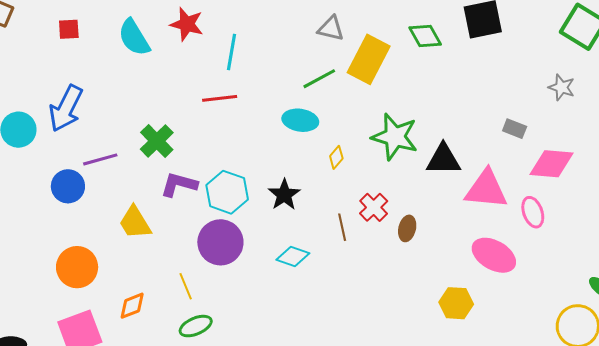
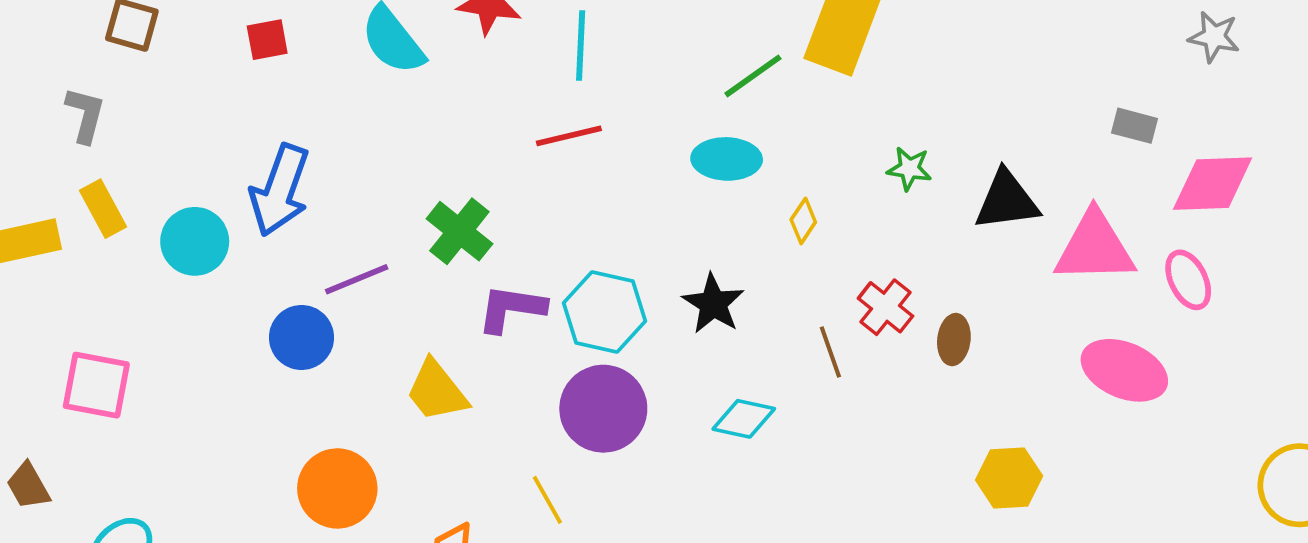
green star: (395, 137) -> (909, 169), size x0.5
yellow hexagon: (456, 303) -> (1009, 478), moved

